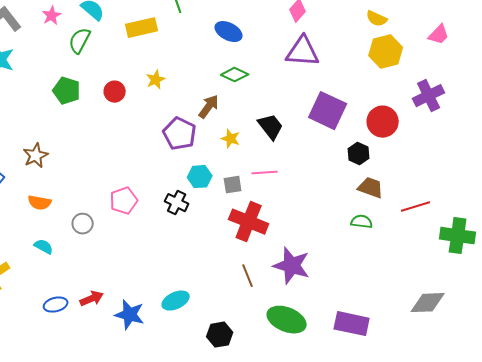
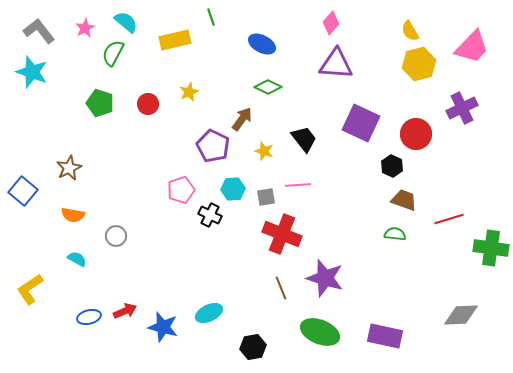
yellow semicircle: (377, 19) -> (410, 31), turned 35
pink trapezoid: (439, 35) -> (472, 47), size x1.6
pink pentagon: (124, 201) -> (181, 190), moved

